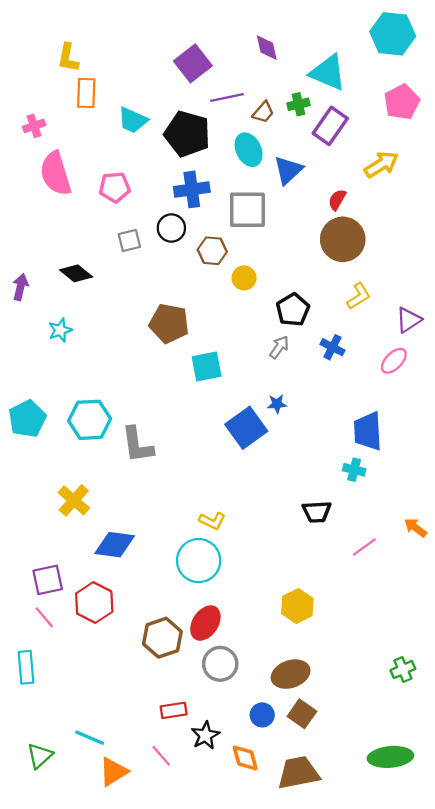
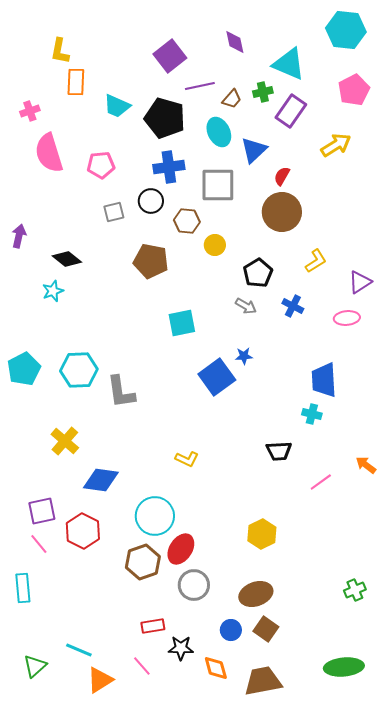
red semicircle: (337, 200) -> (282, 176), moved
brown circle: (343, 239) -> (282, 212), moved
black diamond: (76, 273) -> (67, 259), moved
purple arrow: (20, 287) -> (19, 236), moved
brown pentagon: (169, 323) -> (151, 261), moved
gray arrow: (279, 347) -> (246, 306), turned 85
pink ellipse: (394, 361) -> (347, 318), turned 40
cyan circle: (199, 561) -> (155, 516), moved
black star: (205, 735) -> (181, 648), turned 30

